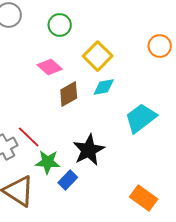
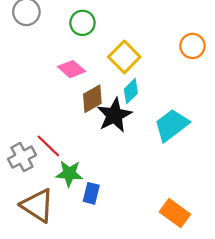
cyan diamond: (104, 87) -> (131, 91), turned -35
black star: (89, 150) -> (114, 115), moved
blue rectangle: (68, 180) -> (91, 193), turned -30

